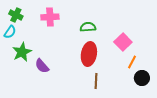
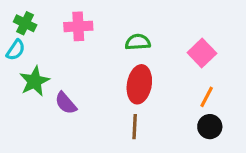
pink square: (123, 42) -> (202, 53), moved
black circle: (142, 78) -> (210, 127), moved
brown line: (96, 81) -> (135, 127), moved

